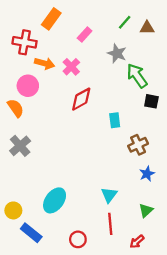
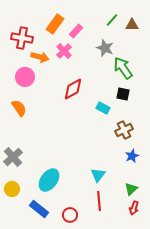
orange rectangle: (51, 19) -> (55, 24), moved
pink cross: (71, 67) -> (64, 51), moved
black square: (151, 101) -> (123, 94), moved
orange semicircle: (16, 108) -> (19, 108), moved
cyan rectangle: (115, 120) -> (103, 108), turned -56
gray cross: (20, 146) -> (13, 157), moved
blue rectangle: (31, 233) -> (39, 209), moved
red arrow: (137, 242) -> (134, 208), moved, turned -32

